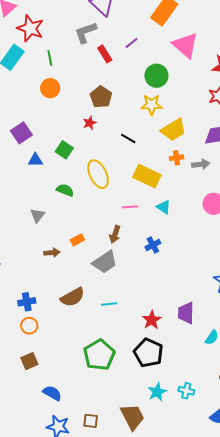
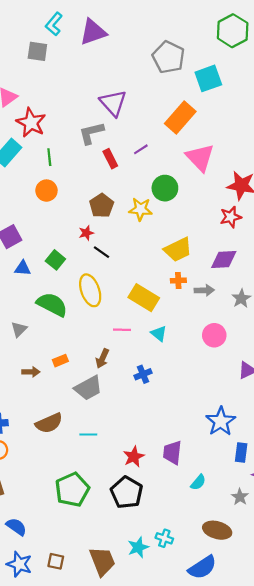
yellow star: (152, 105) -> (140, 209), moved
black line: (128, 138) -> (102, 252), moved
green semicircle: (65, 190) -> (52, 304), size x1.6
cyan star: (157, 392) -> (138, 547), moved

